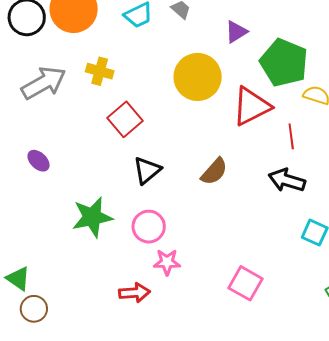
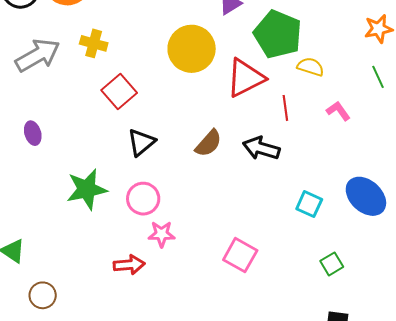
purple ellipse: (39, 161) -> (33, 133), turned 30
black arrow: (287, 180) -> (261, 148), moved
brown circle: (34, 309) -> (43, 295), moved

